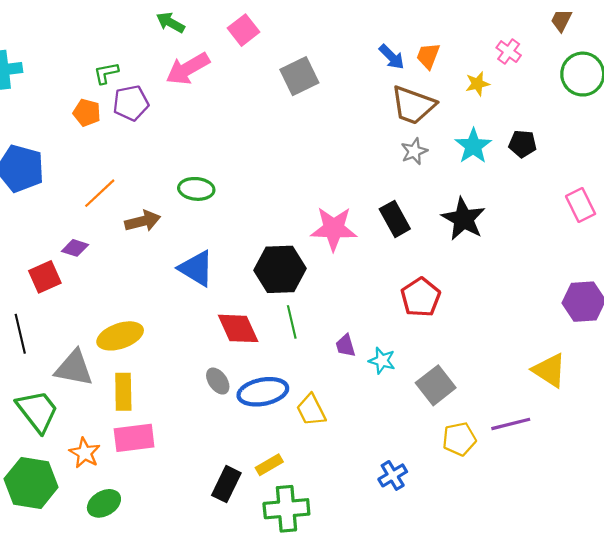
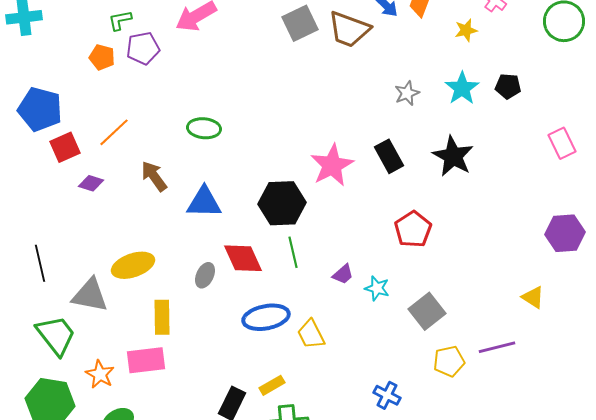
brown trapezoid: (413, 105) -> (349, 29), moved
brown arrow: (143, 221) -> (154, 176), moved, turned -112
pink star: (334, 229) -> (332, 165), turned -30
blue triangle: (196, 268) -> (204, 202), turned -30
red square: (45, 277) -> (65, 147), moved
purple trapezoid: (345, 346) -> (343, 274), turned -115
yellow triangle: (549, 370) -> (533, 297), size x0.7
gray ellipse: (218, 381) -> (205, 275), moved, turned 60
yellow rectangle: (123, 392) -> (162, 317), moved
blue cross: (393, 475) -> (387, 395), turned -32

